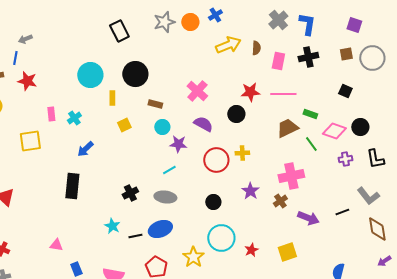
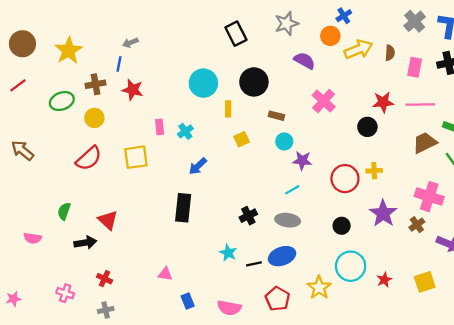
orange circle: (190, 22) -> (330, 36), moved
purple semicircle: (203, 124) -> (304, 61), moved
pink cross: (291, 176) -> (429, 197), turned 30
purple star: (250, 191) -> (383, 213), size x1.4

